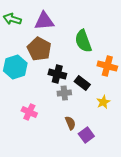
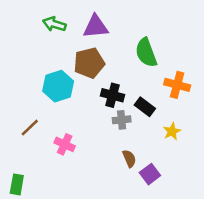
brown pentagon: (39, 49) -> (89, 63), turned 30
pink cross: (29, 112) -> (65, 144), moved

